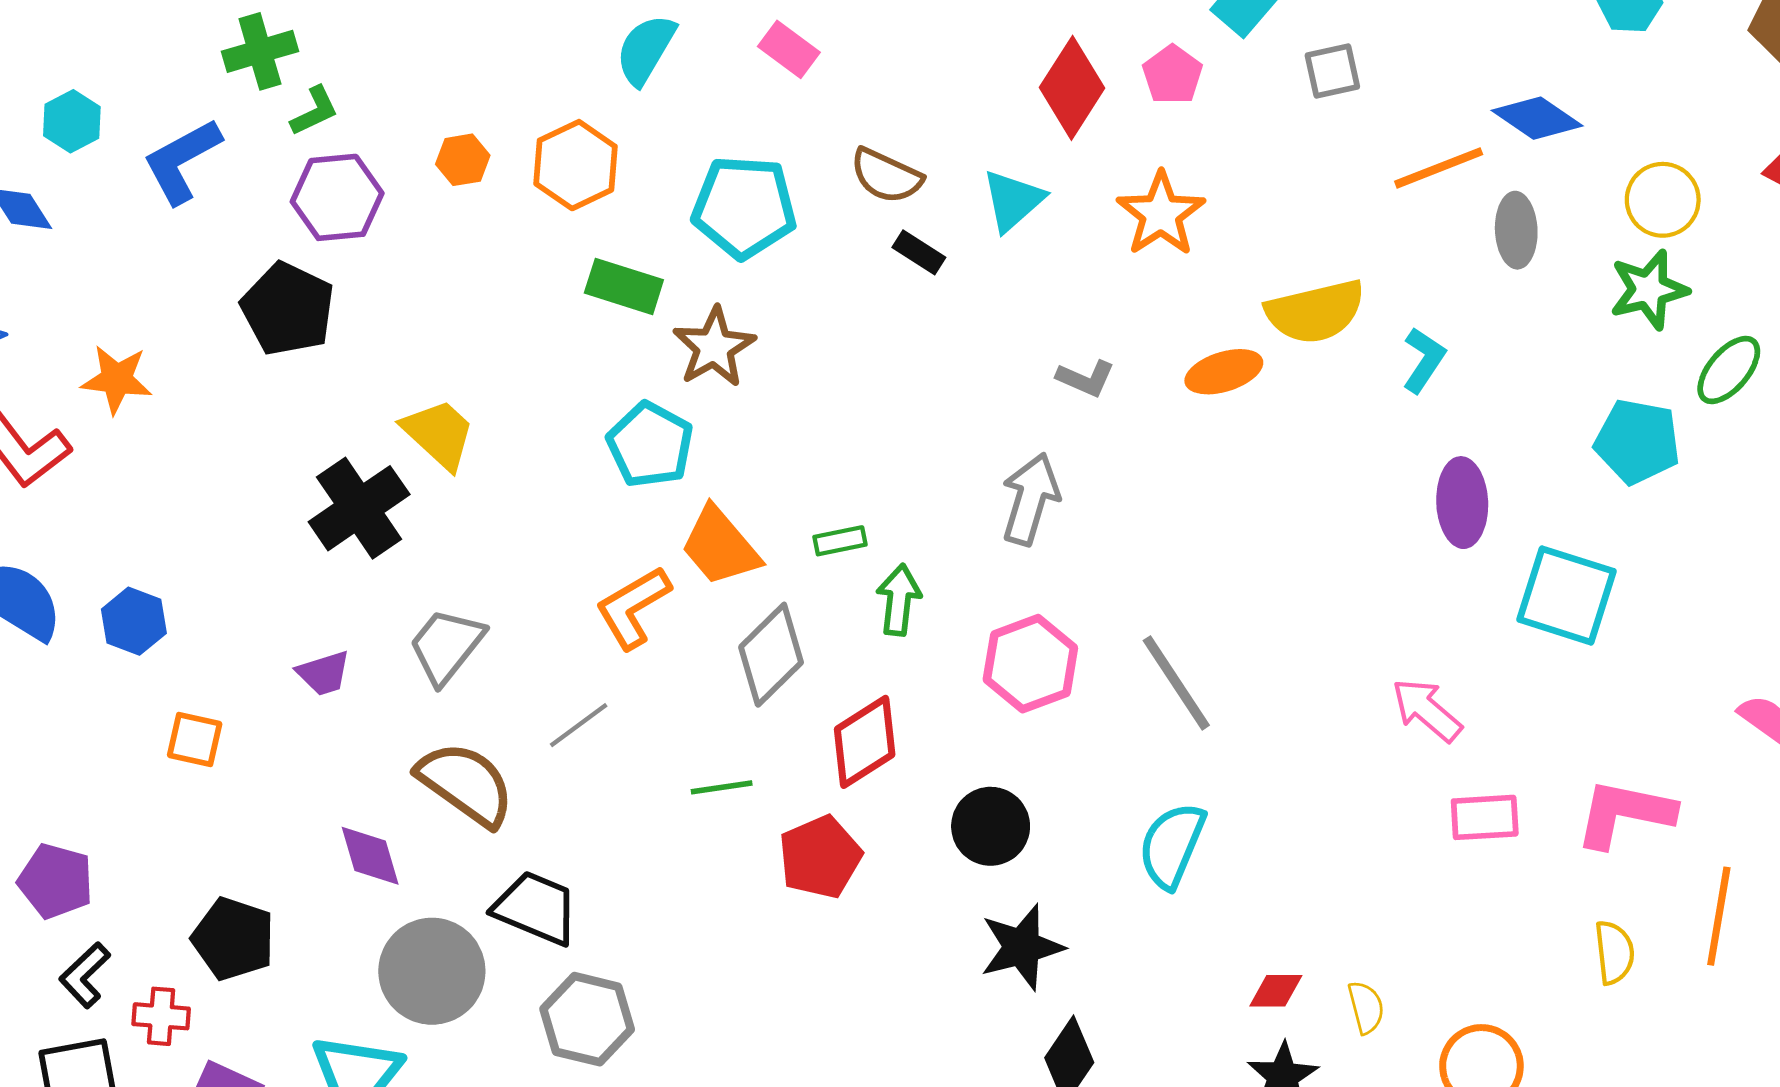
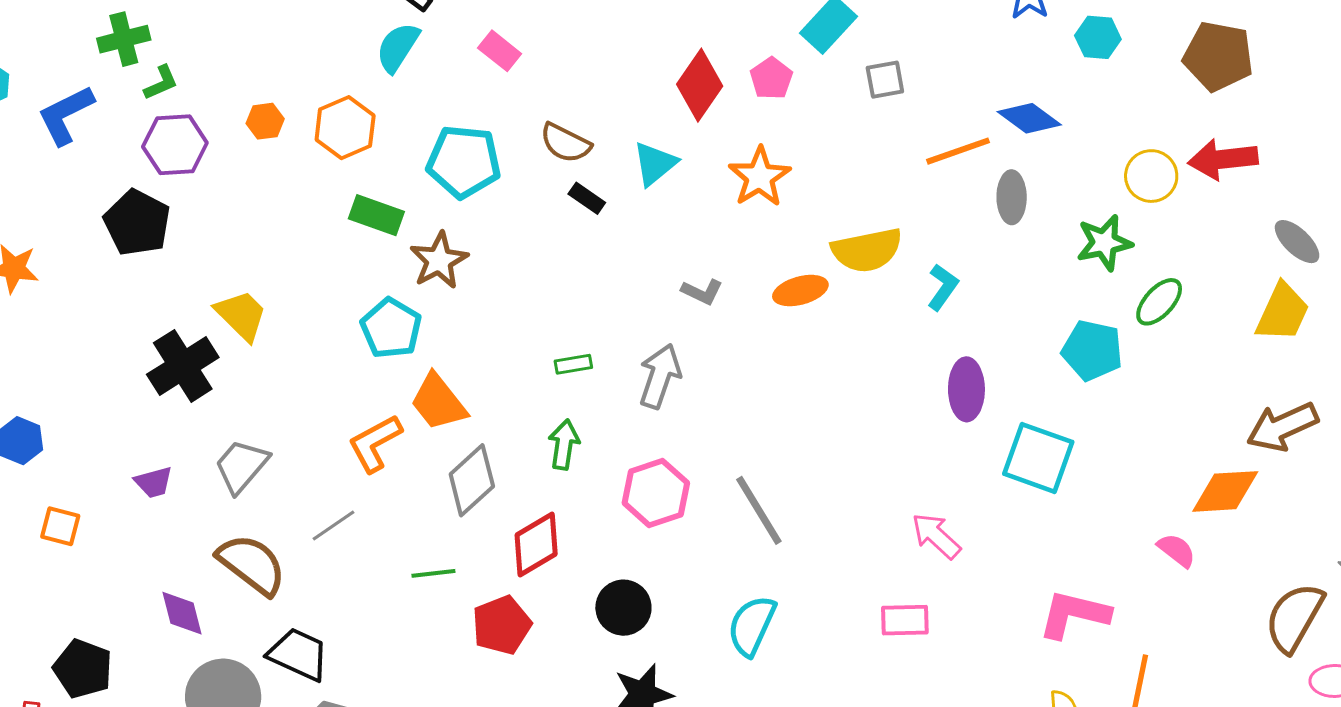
yellow circle: (1663, 200) -> (1151, 176), moved
green rectangle: (840, 541) -> (573, 364), moved
pink rectangle: (1485, 817) -> (905, 620), moved

